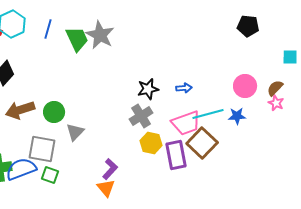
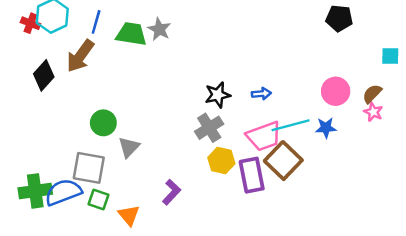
gray star: (100, 35) -> (159, 29), size x0.7
green trapezoid: (77, 39) -> (131, 34), turned -56
brown arrow: (20, 110) -> (80, 56), moved, turned -36
orange triangle: (106, 188) -> (129, 215), moved

